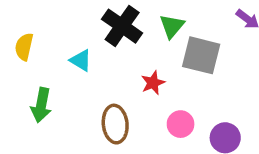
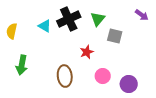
black cross: (122, 26) -> (69, 19), turned 30
gray square: (201, 55) -> (115, 36), size x0.7
cyan triangle: (81, 60) -> (45, 26), moved

